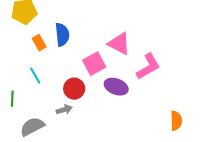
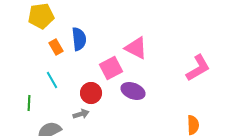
pink L-shape: (148, 67) -> (198, 68), moved

